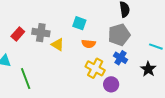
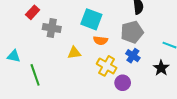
cyan square: (79, 23) -> (91, 19), size x1.5
red rectangle: (18, 34) -> (33, 12), moved
yellow triangle: (58, 45) -> (74, 53), moved, turned -40

